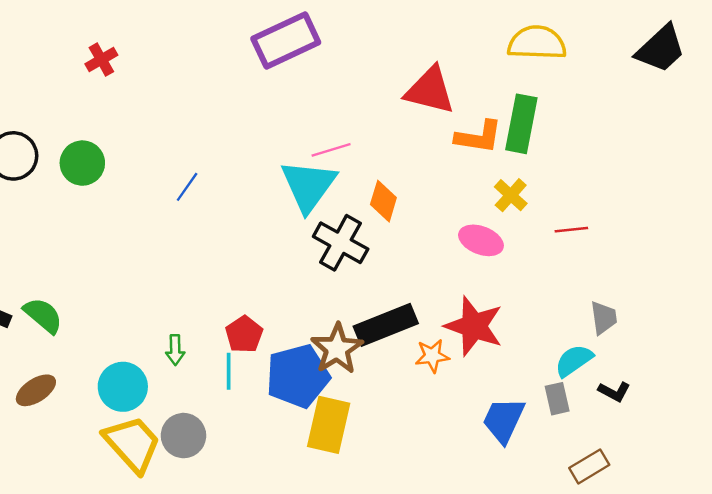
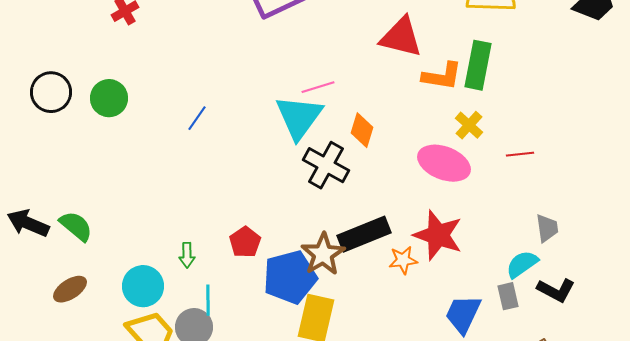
pink ellipse: (481, 240) -> (444, 163), size x1.4
cyan line: (229, 371) -> (208, 300), moved
black L-shape: (614, 392) -> (556, 290), size x1.4

